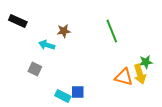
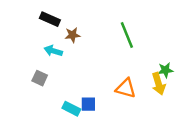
black rectangle: (18, 21) -> (50, 19), moved
orange triangle: (124, 77) -> (126, 88), moved

